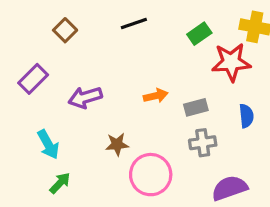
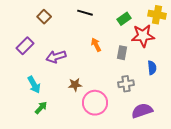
black line: (134, 24) -> (85, 13), turned 35
orange arrow: (156, 96) -> (96, 45), moved, turned -104
gray rectangle: (196, 107) -> (122, 53), moved, turned -64

